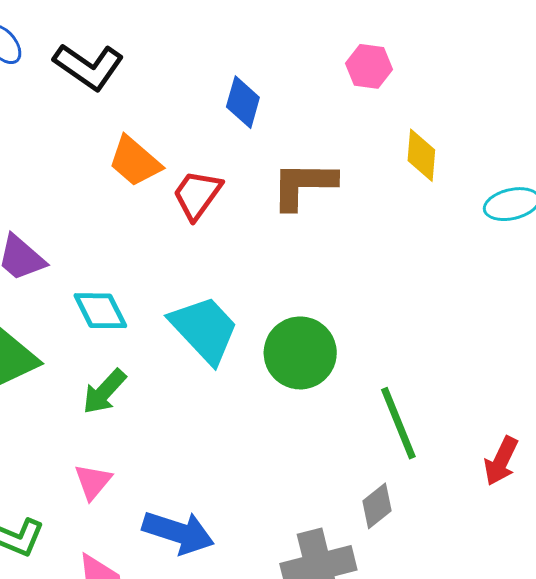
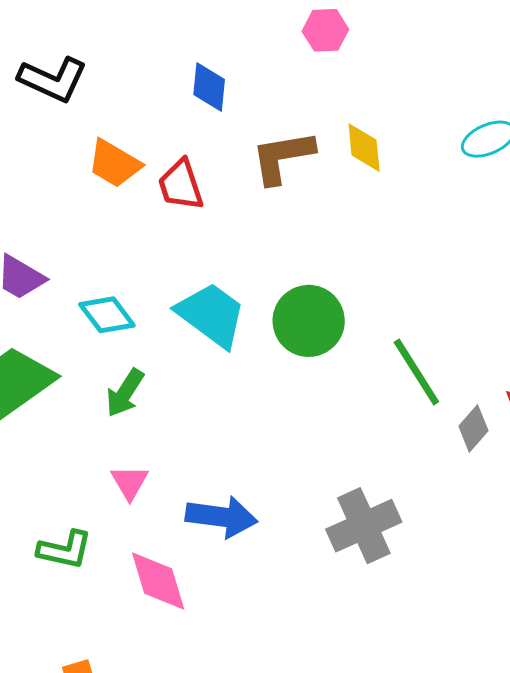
yellow diamond: (421, 155) -> (364, 148), moved
red trapezoid: (197, 195) -> (181, 185), turned -44
gray diamond: (377, 506) -> (473, 428), moved

